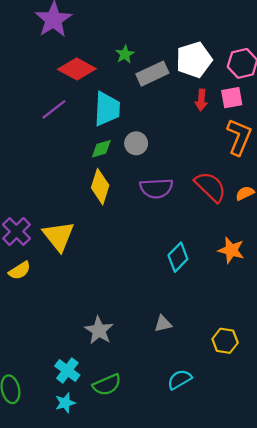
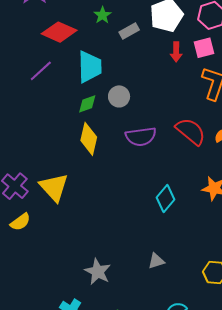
gray rectangle: (152, 74) -> (129, 31), size x0.7

